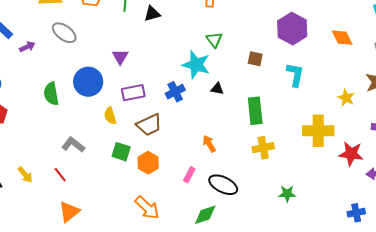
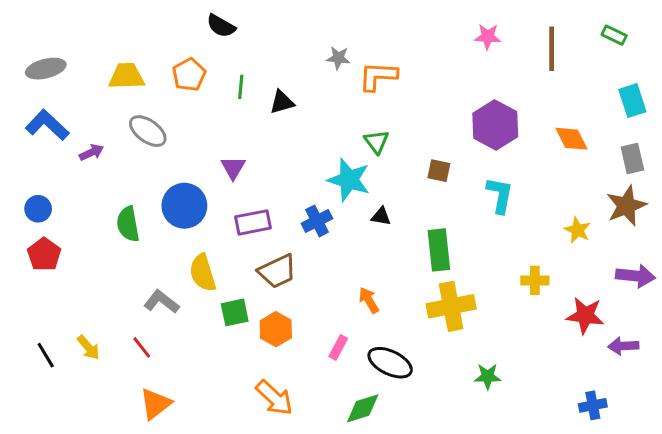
yellow semicircle: (110, 116) -> (203, 273), moved, size x1.4
yellow cross: (318, 131) -> (535, 280), size x0.6
yellow cross: (263, 148) -> (451, 306), size x1.4
green square: (121, 152) -> (235, 312), turned -30

